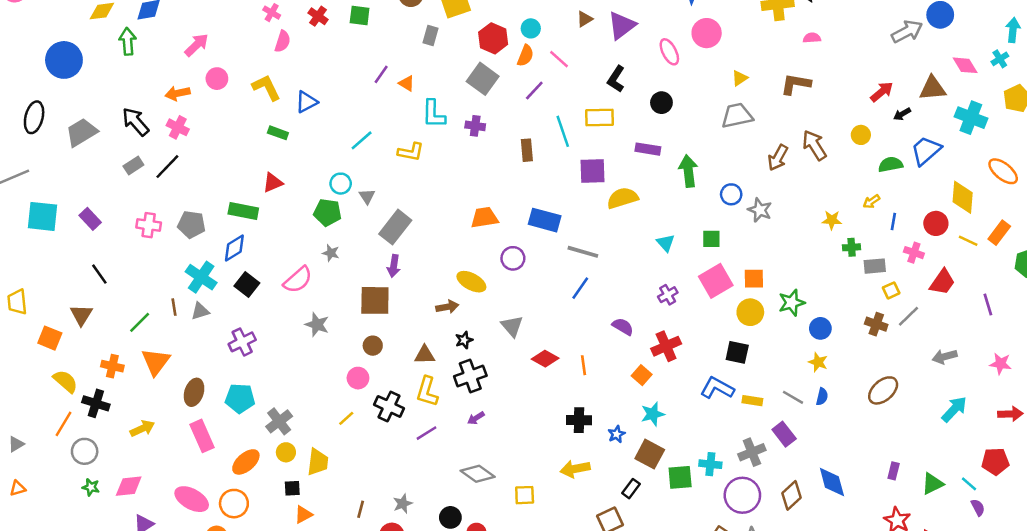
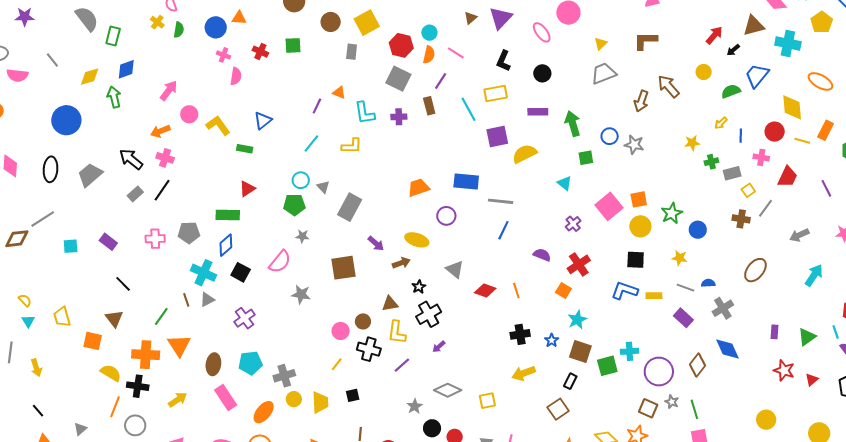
purple line: (381, 74) -> (317, 106), moved
yellow L-shape: (266, 88) -> (218, 125), moved
brown rectangle: (527, 150) -> (429, 106), moved
cyan square: (42, 216) -> (71, 246), size x0.6
green square: (711, 239) -> (586, 158), moved
purple arrow: (394, 266) -> (376, 243), moved, turned -48
brown circle: (373, 346) -> (363, 321), moved
yellow star: (818, 362) -> (680, 258), moved
orange cross: (112, 366) -> (146, 355), size x1.5
blue semicircle: (822, 397) -> (708, 283), turned -96
gray cross: (279, 421) -> (284, 376), turned 30
gray cross: (752, 452) -> (723, 308), moved
cyan line: (969, 484) -> (836, 332), turned 40
black square: (292, 488) -> (353, 395), moved
gray star: (403, 504) -> (415, 406), moved

